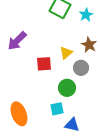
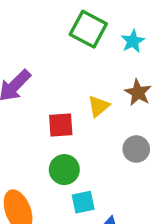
gray circle: (81, 68) -> (136, 149), moved
green circle: (67, 88) -> (64, 170), moved

